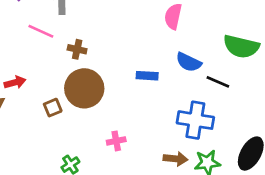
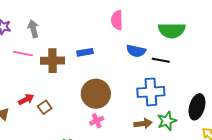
brown cross: (77, 49) -> (52, 61), size x1.6
blue rectangle: (147, 76) -> (85, 52), moved
red arrow: (15, 82) -> (26, 99), moved
brown circle: (84, 88) -> (96, 94), moved

